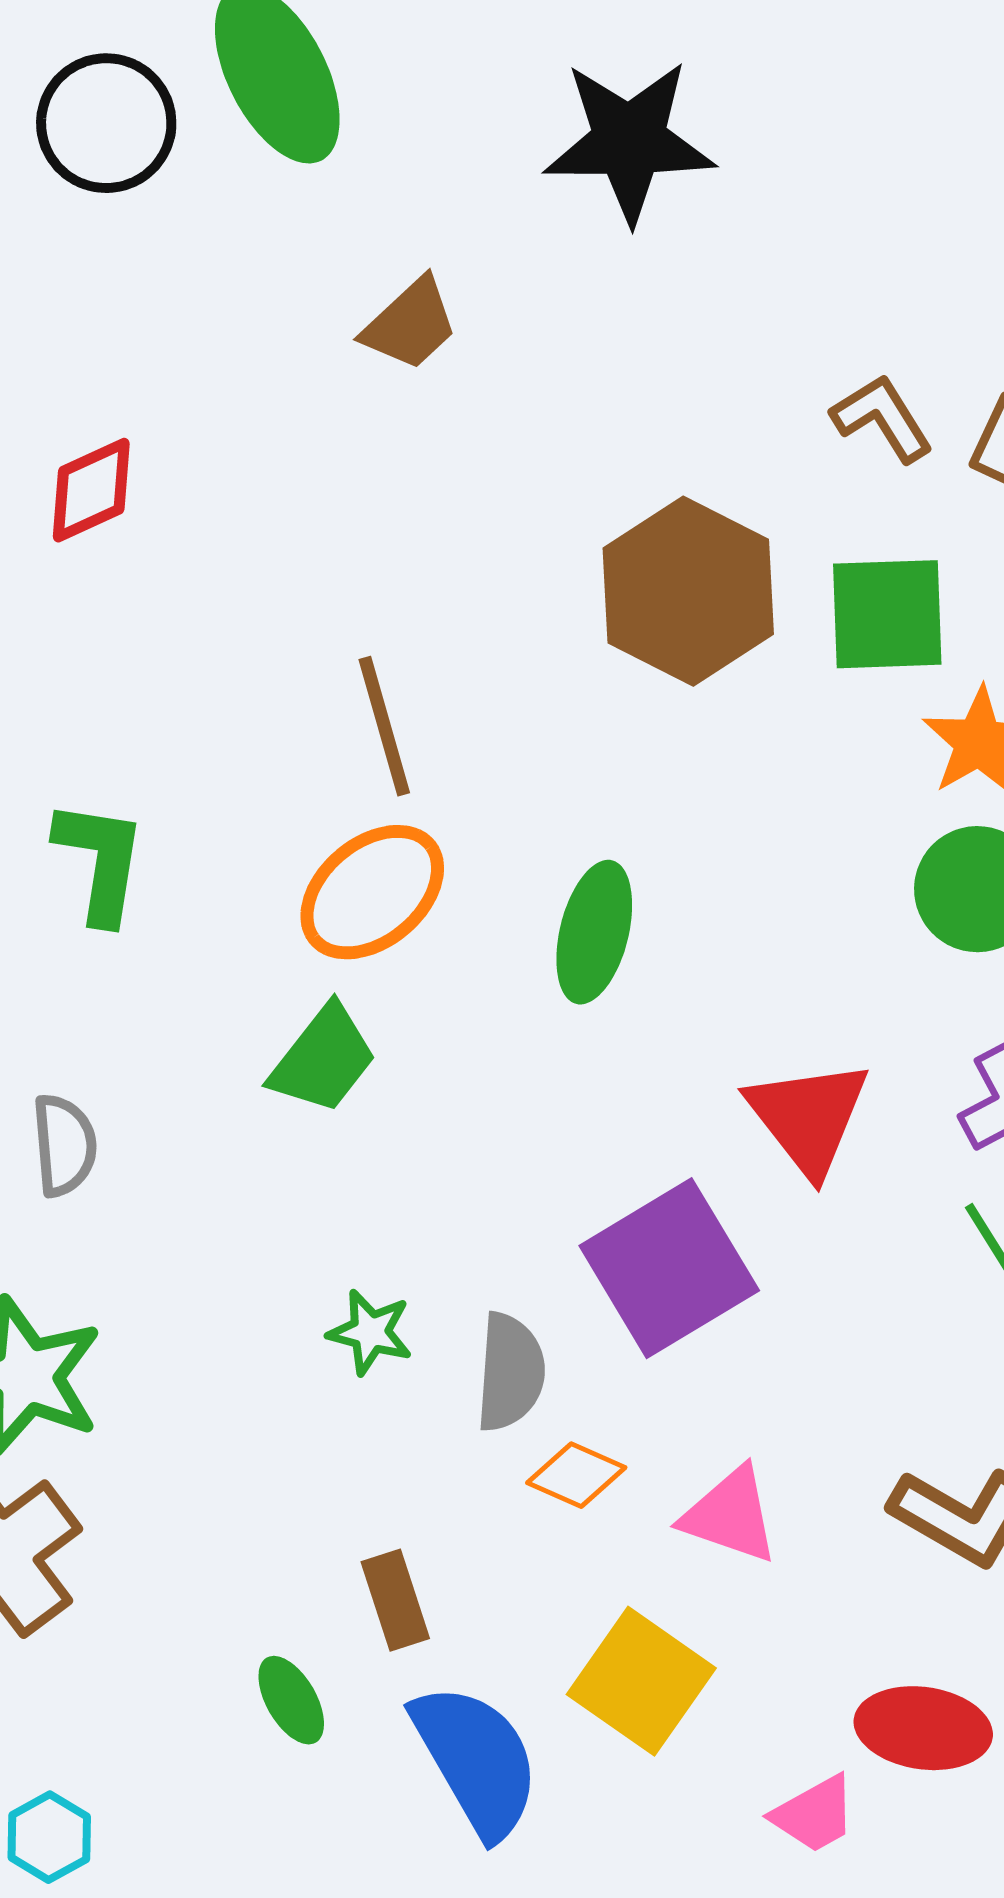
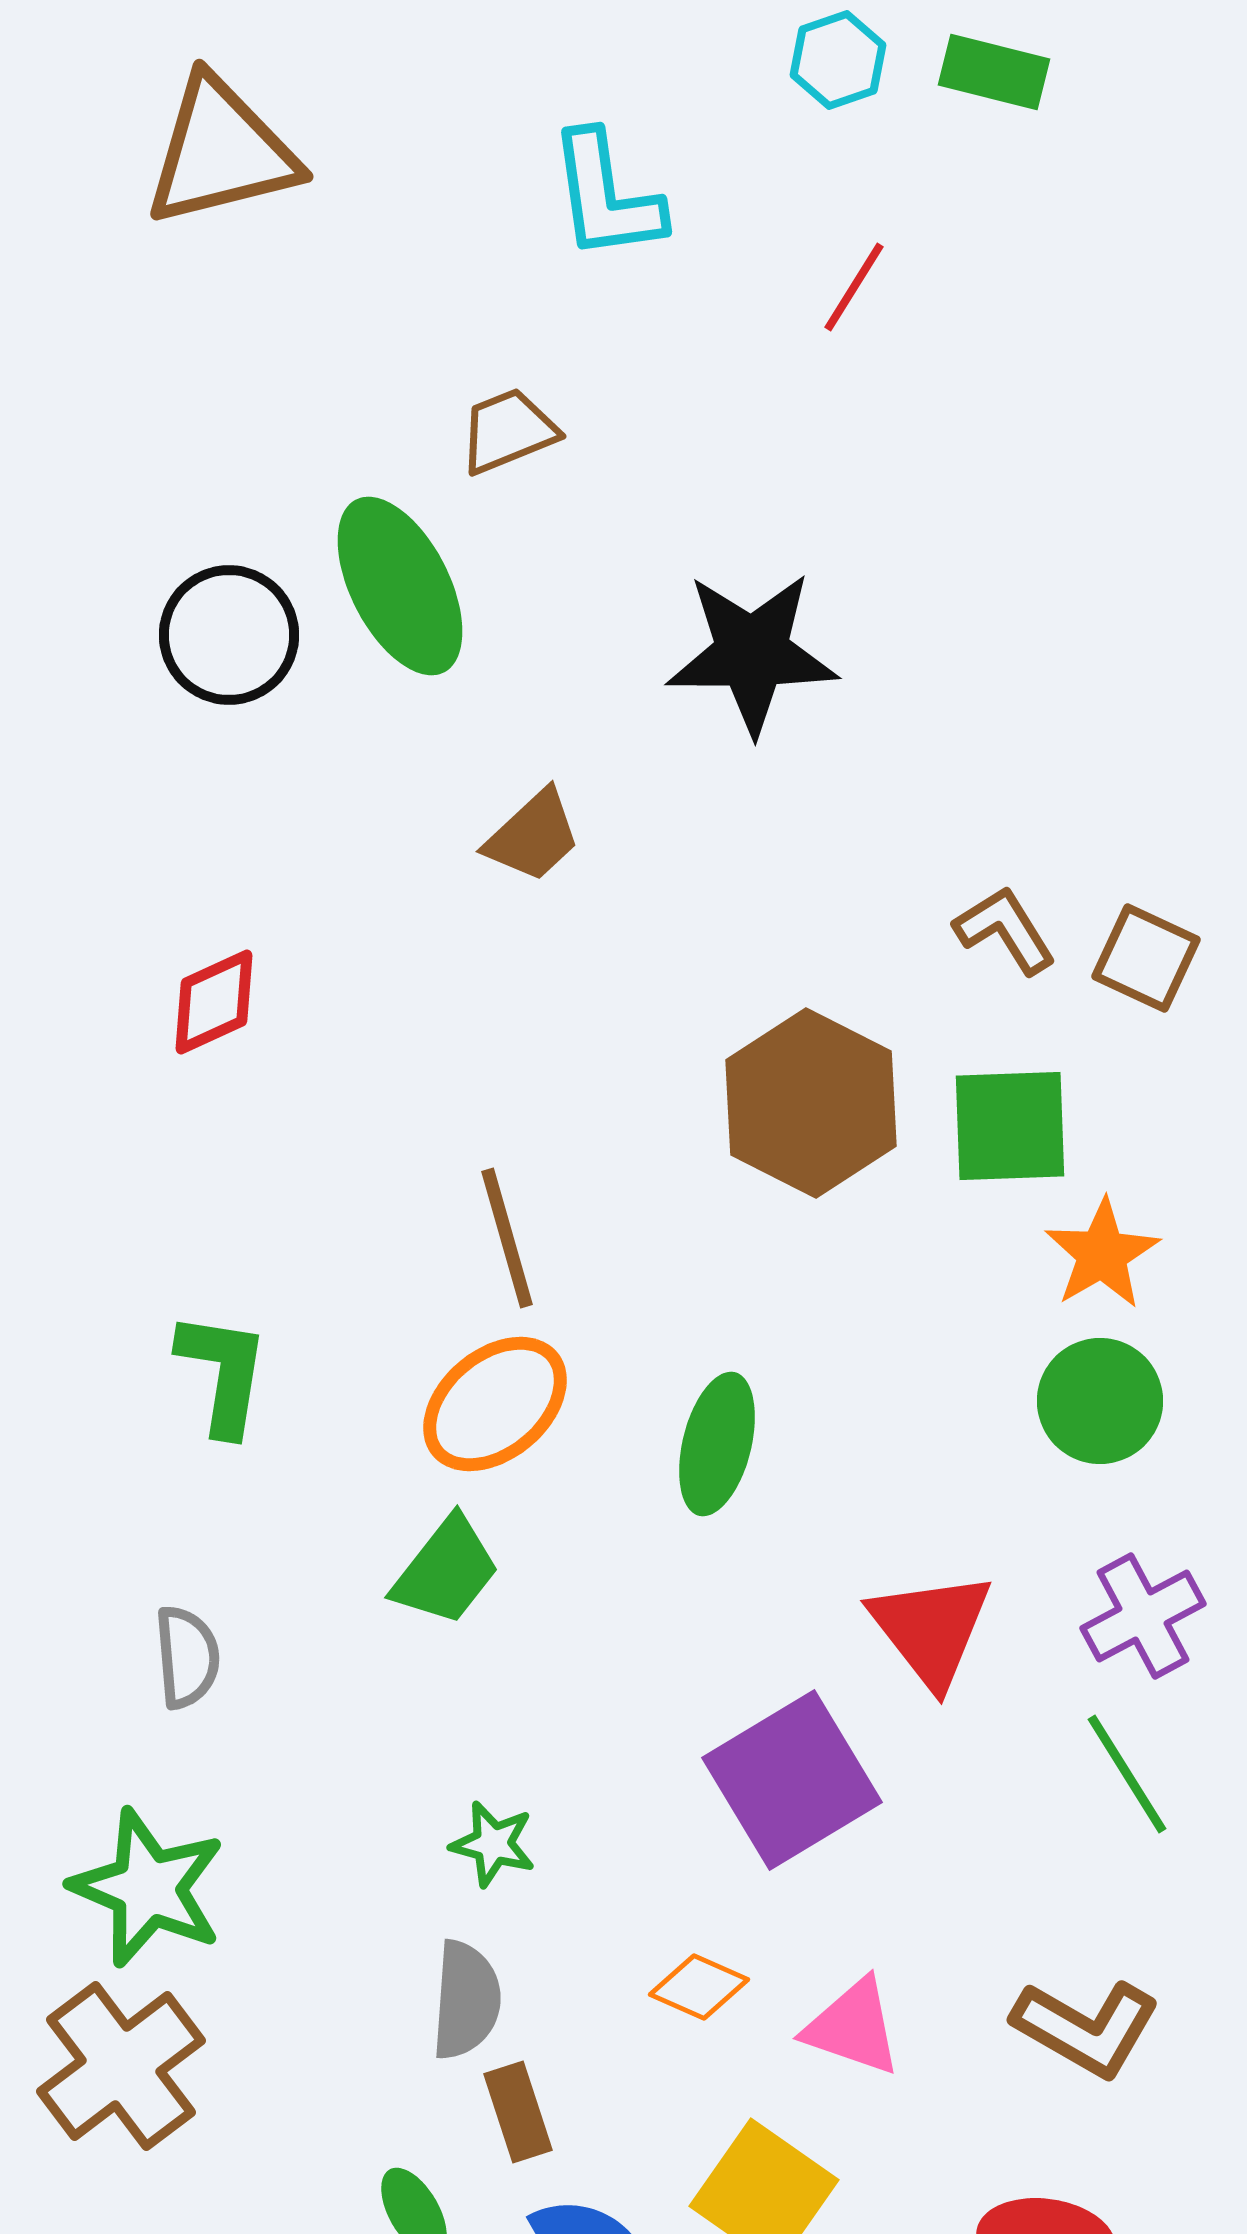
gray semicircle: (510, 1372) -> (466, 2000), moved

